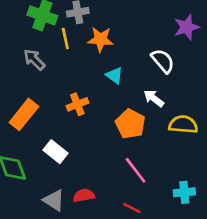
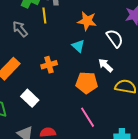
orange star: (100, 39) -> (87, 21), moved
orange pentagon: (130, 124) -> (87, 83), turned -30

